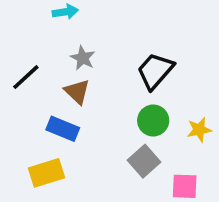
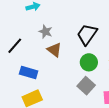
brown triangle: (77, 92) -> (54, 50), moved
blue rectangle: (63, 129) -> (29, 72), moved

